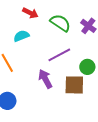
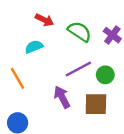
green circle: (87, 67) -> (105, 75), moved

